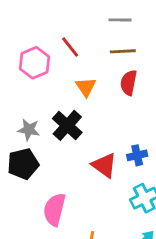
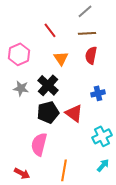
gray line: (120, 20) -> (85, 11), turned -42
pink hexagon: (34, 63) -> (19, 54), moved
blue cross: (137, 155) -> (98, 93), moved
black pentagon: (23, 164) -> (48, 112), moved

